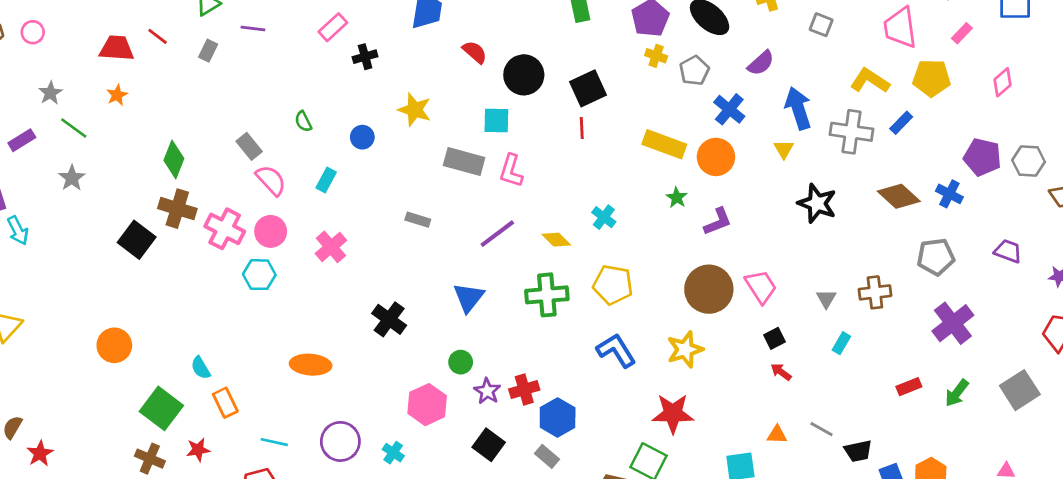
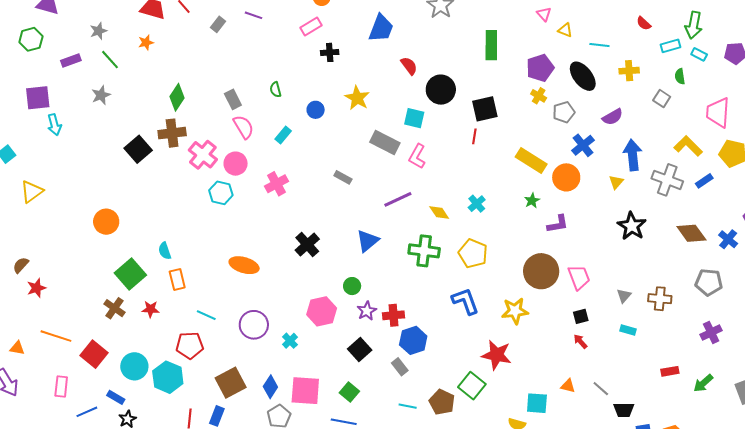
brown cross: (177, 209) -> (172, 133), turned -36
purple cross: (953, 323) -> (711, 332), size x0.7
cyan rectangle: (841, 343) -> (628, 330), turned 63

